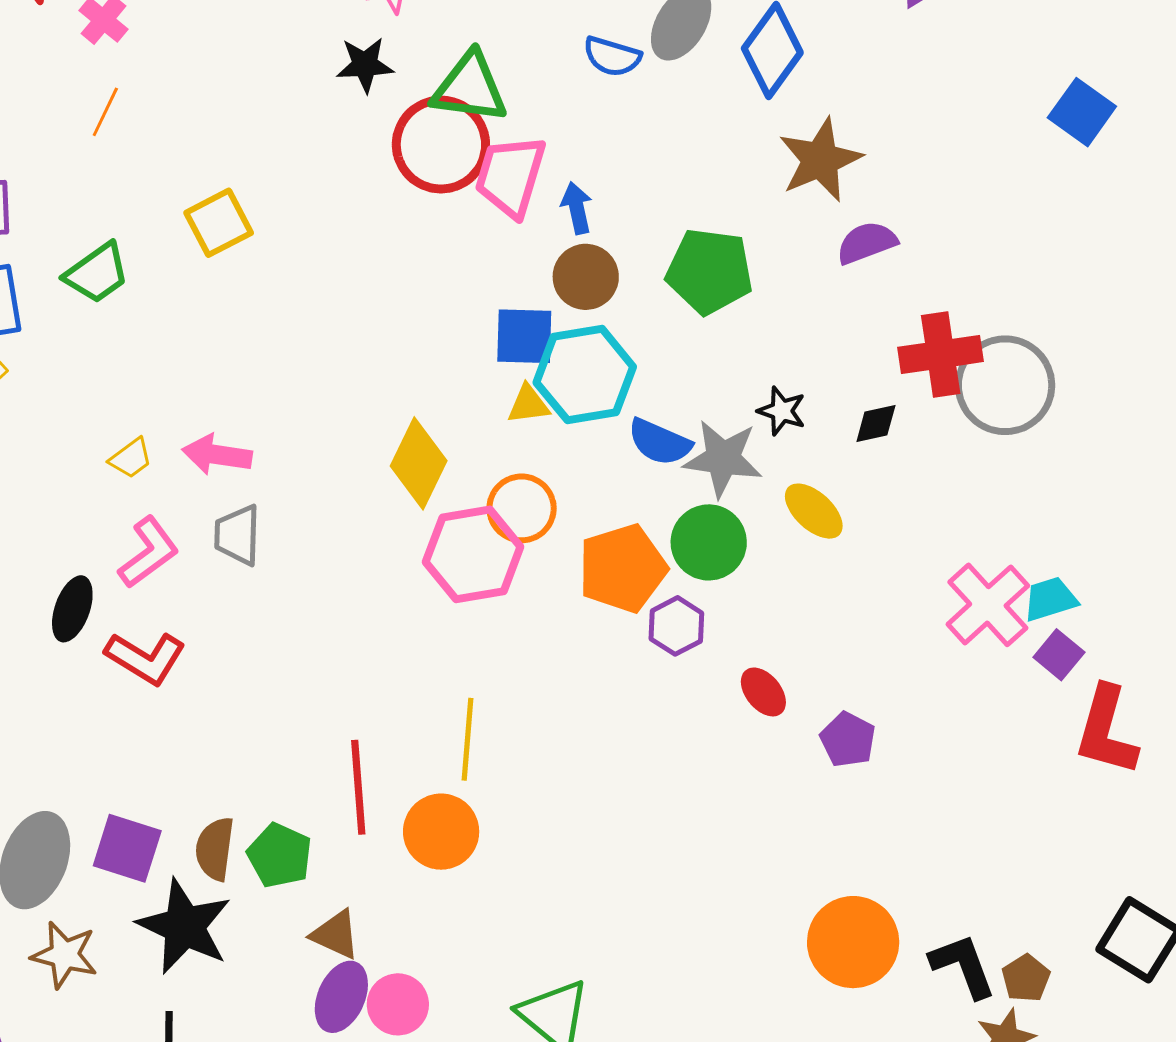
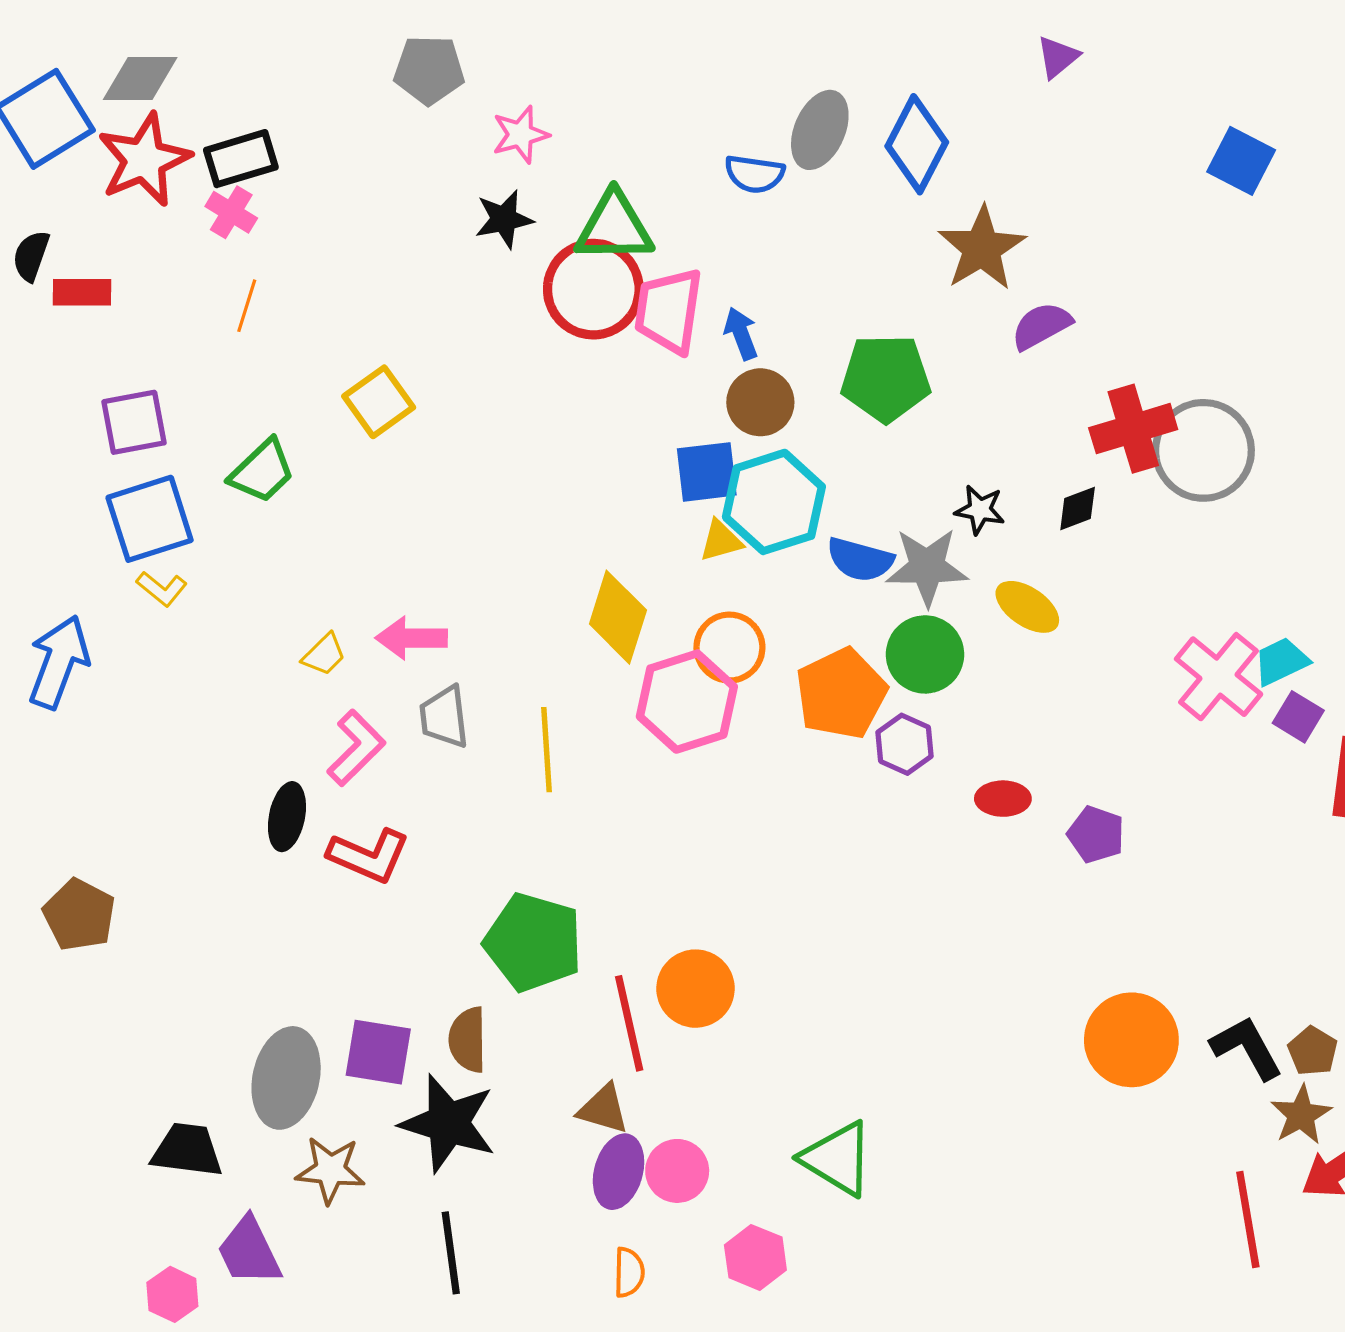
red ellipse: (763, 692) -> (1003, 799), turned -42
yellow line: (468, 739) -> (546, 750), moved
red line: (358, 787) -> (629, 1023), moved
green pentagon: (280, 855) -> (533, 942), moved, size x1.5

